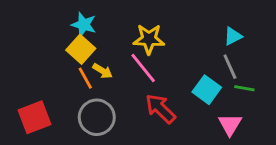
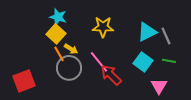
cyan triangle: (233, 36) -> (147, 32), moved, size x1.5
gray line: (230, 67) -> (166, 36), moved
pink line: (143, 68) -> (99, 62), moved
gray circle: (97, 117) -> (69, 68), moved

